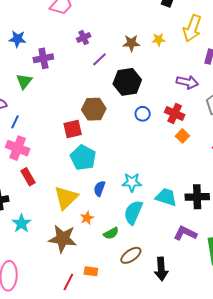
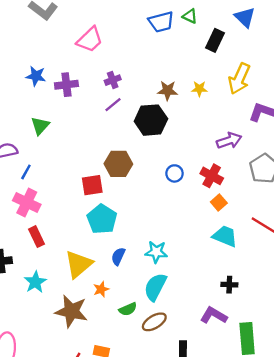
purple cross: (43, 58) -> (66, 85), moved
purple line: (99, 59) -> (113, 105), moved
black hexagon: (127, 82) -> (151, 120), moved
purple arrow: (187, 82) -> (229, 141), turned -35
cyan trapezoid: (166, 197) -> (225, 236), moved
black cross: (197, 197) -> (229, 285), moved, size x0.6
cyan star: (21, 223) -> (35, 282), moved
brown ellipse: (131, 255) -> (154, 322), moved

